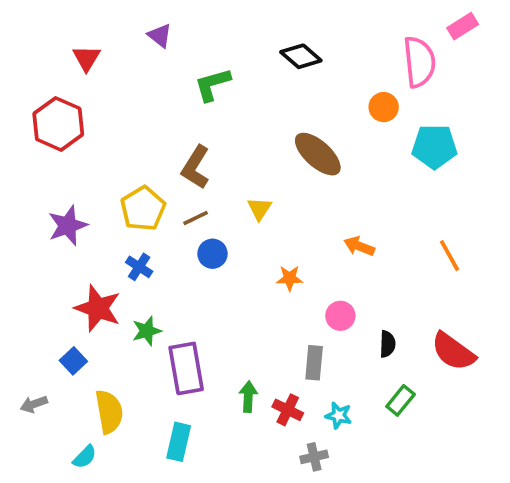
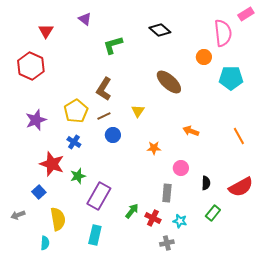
red semicircle: (453, 352) -> (241, 187), turned -65
purple rectangle: (186, 368) -> (99, 196), turned 40
green arrow: (248, 397) -> (132, 211), turned 35
cyan semicircle: (85, 457) -> (45, 243), turned -40

